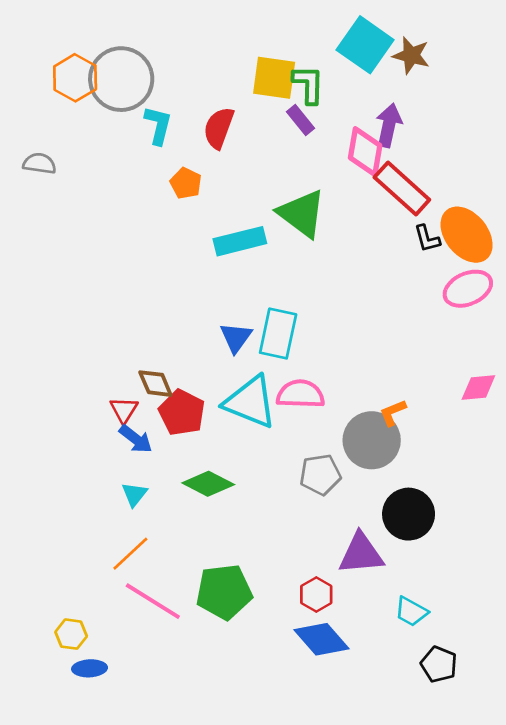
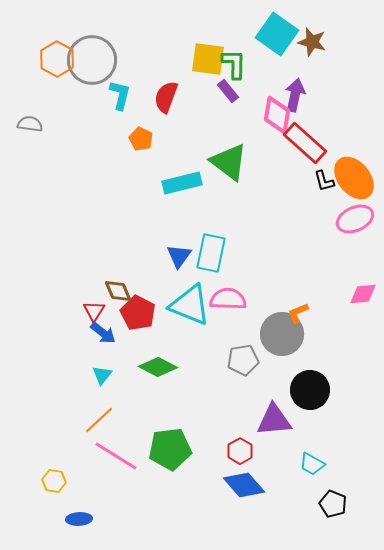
blue ellipse: (90, 668) -> (79, 519), moved

